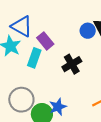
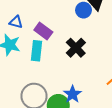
blue triangle: (22, 26) -> (16, 22), size x0.6

